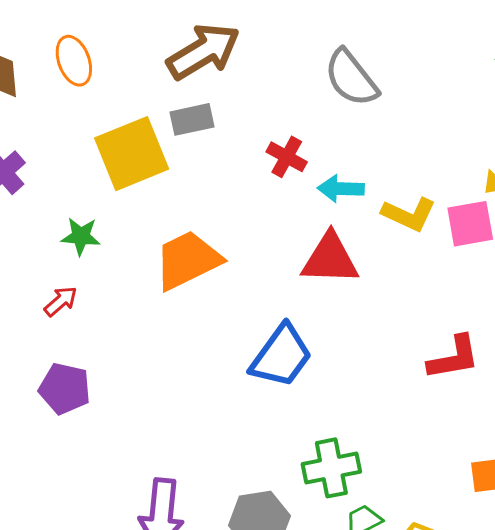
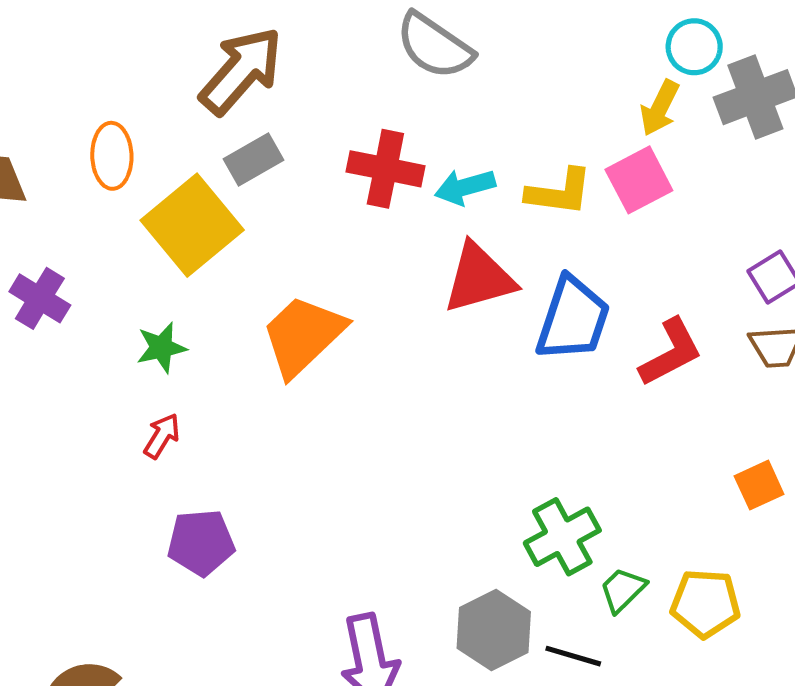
orange ellipse: (74, 61) -> (112, 156), moved, turned 36
red cross: (287, 157) -> (385, 169), size x1.4
blue trapezoid: (281, 356) -> (573, 319), moved

